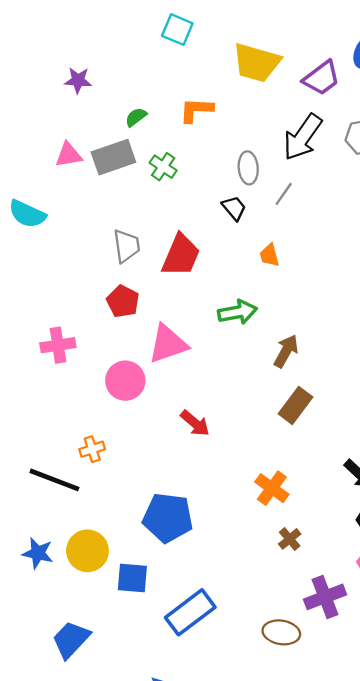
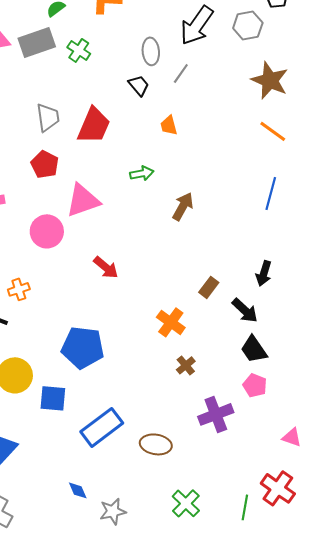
green arrow: (238, 312) -> (142, 173), size x0.7
brown rectangle: (296, 405) -> (209, 287), moved, size x0.7
brown ellipse: (281, 632) -> (156, 444), moved

